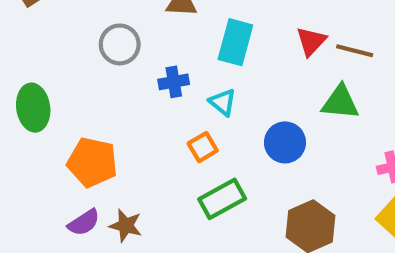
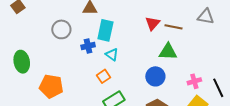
cyan rectangle: (235, 42) -> (105, 30), moved
blue circle: (285, 142) -> (155, 76), moved

